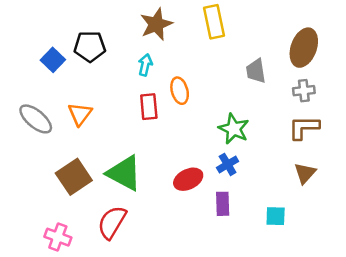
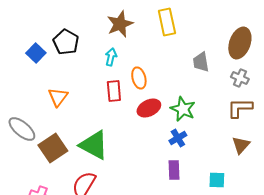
black pentagon: (90, 46) -> (66, 42), turned 30
gray cross: (304, 91) -> (240, 78), turned 30
gray ellipse: (36, 119) -> (22, 129), moved
red ellipse: (188, 179) -> (149, 108), moved

